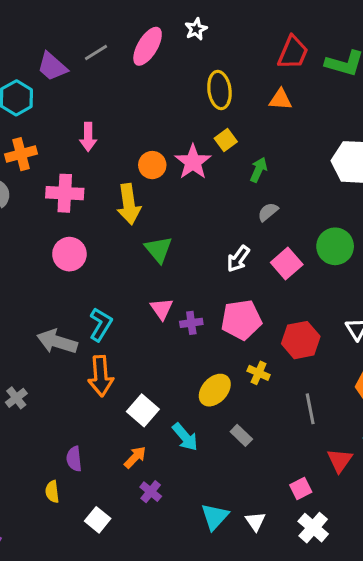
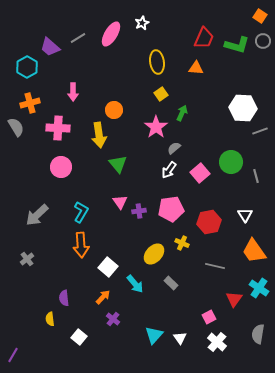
pink star: (193, 162) -> (156, 127), moved
gray semicircle: (268, 212) -> (174, 148), moved
gray arrow: (57, 342) -> (37, 215), moved, turned -60
gray line: (310, 409) -> (215, 266), turned -66

